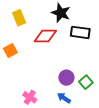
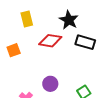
purple circle: (66, 78) -> (50, 84), moved

